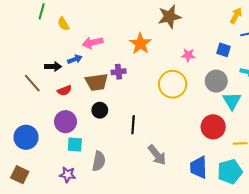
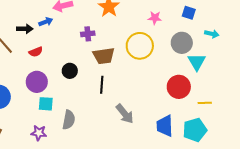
brown trapezoid: (97, 82) -> (104, 56), moved

